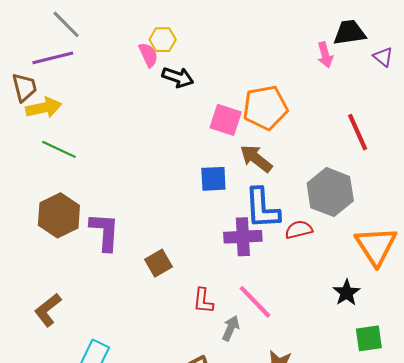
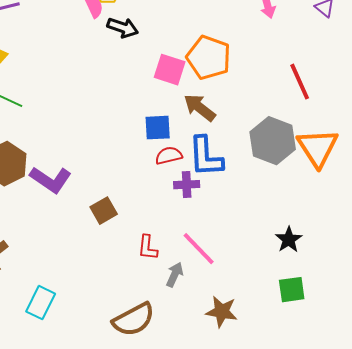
orange pentagon: (265, 108) -> (209, 58), turned 30
red semicircle: (299, 230) -> (169, 156), moved
purple L-shape: (105, 232) -> (51, 180), turned 120
purple cross: (243, 237) -> (187, 185), size x0.7
orange triangle: (376, 246) -> (318, 148), moved
green square: (369, 338) -> (292, 290), moved

